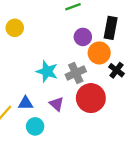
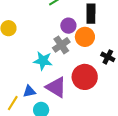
black cross: (116, 70) -> (108, 57), moved
gray cross: (76, 73) -> (61, 45), moved
purple triangle: (57, 104) -> (56, 87), size x1.6

